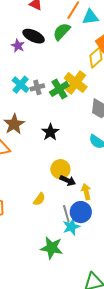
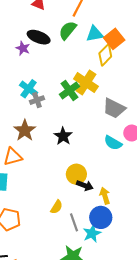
cyan triangle: (90, 17) -> (95, 34), moved
gray cross: (37, 87) -> (37, 100), moved
gray line: (66, 214) -> (74, 222), moved

